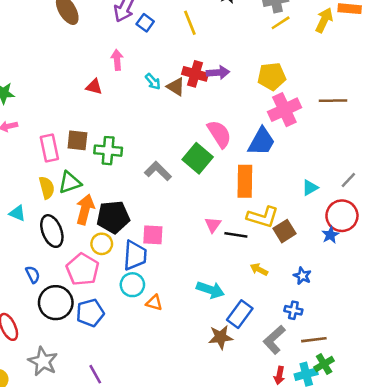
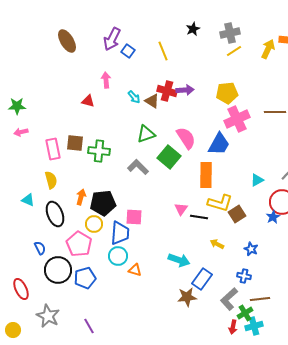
green triangle: (70, 182) -> (146, 134), moved
orange arrow: (85, 209) -> (81, 197), size x0.7
green cross: (324, 364) -> (245, 313), moved

